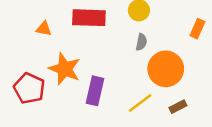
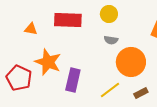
gray semicircle: (141, 42) -> (111, 40), turned 88

